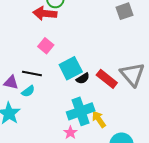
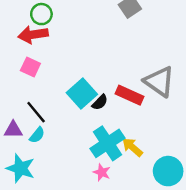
pink square: (46, 46) -> (30, 67), moved
black line: (32, 74) -> (36, 112), turned 54

